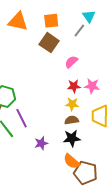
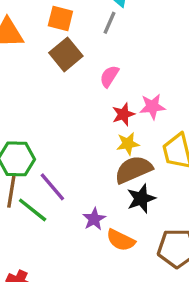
orange square: (51, 21) -> (60, 18), turned 35
brown square: (49, 43) -> (66, 54), turned 30
brown semicircle: (72, 120) -> (133, 170), size x1.6
orange semicircle: (72, 161) -> (121, 240), moved

